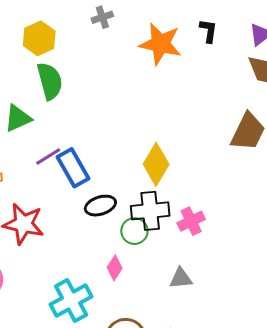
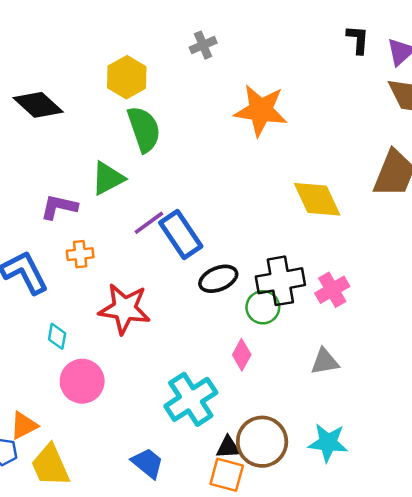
black L-shape: (208, 31) -> (358, 39), moved
orange star: (160, 44) -> (261, 110), moved
yellow diamond: (156, 164) -> (317, 199), moved, turned -51

